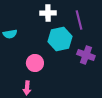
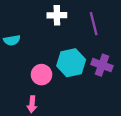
cyan hexagon: (60, 39) -> (71, 63), moved

